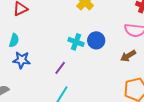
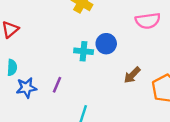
brown arrow: (128, 56) -> (132, 75), moved
purple line: (60, 68) -> (57, 85), moved

